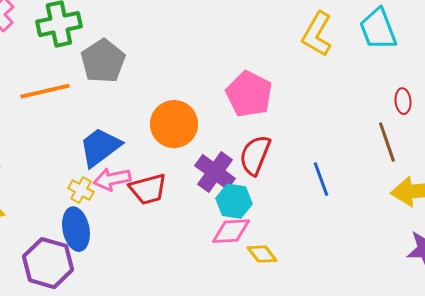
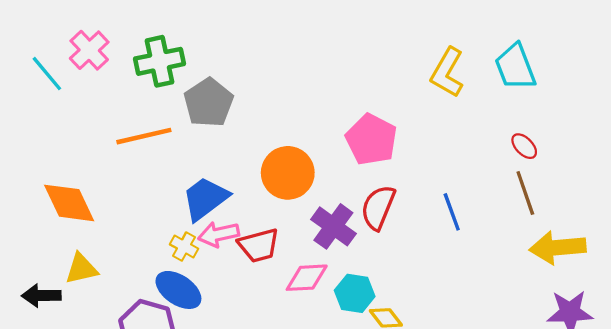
red ellipse: (403, 101) -> (524, 146), moved, turned -40
blue line: (321, 179) -> (452, 212), moved
cyan hexagon: (234, 201) -> (355, 293), moved
blue ellipse: (76, 229) -> (178, 290), turned -45
pink diamond: (231, 231) -> (307, 278), moved

